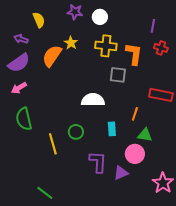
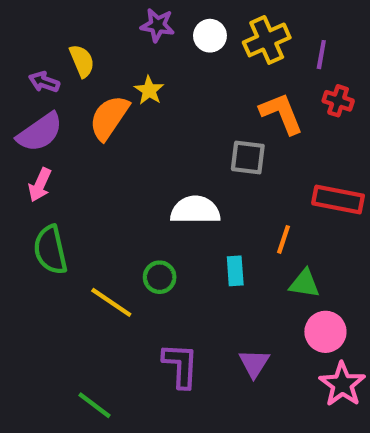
yellow semicircle: (39, 20) -> (82, 61), moved
yellow cross: (106, 46) -> (267, 40), moved, turned -30
orange L-shape: (134, 54) -> (281, 113), turned -30
pink arrow: (19, 88) -> (40, 185), turned -35
yellow line: (53, 144) -> (111, 302), turned -40
pink circle: (135, 154) -> (325, 332), moved
purple L-shape: (98, 162) -> (181, 365), moved
purple triangle: (121, 173) -> (254, 363), turned -35

